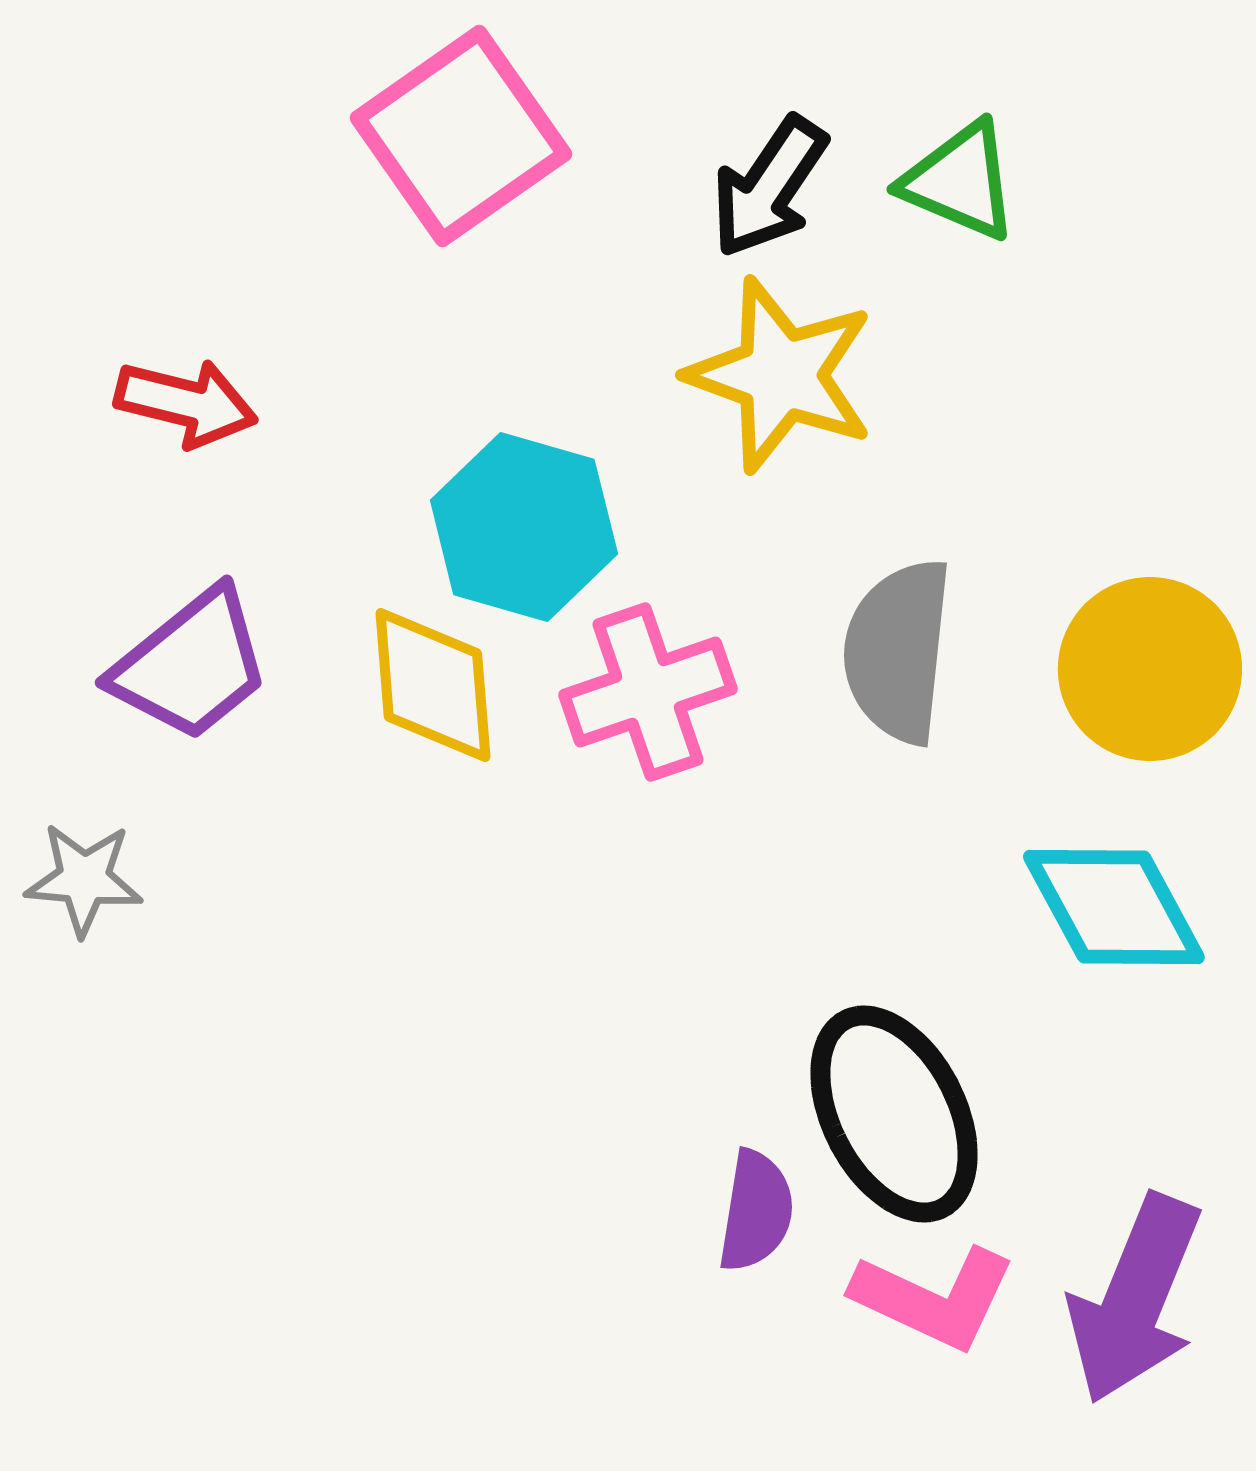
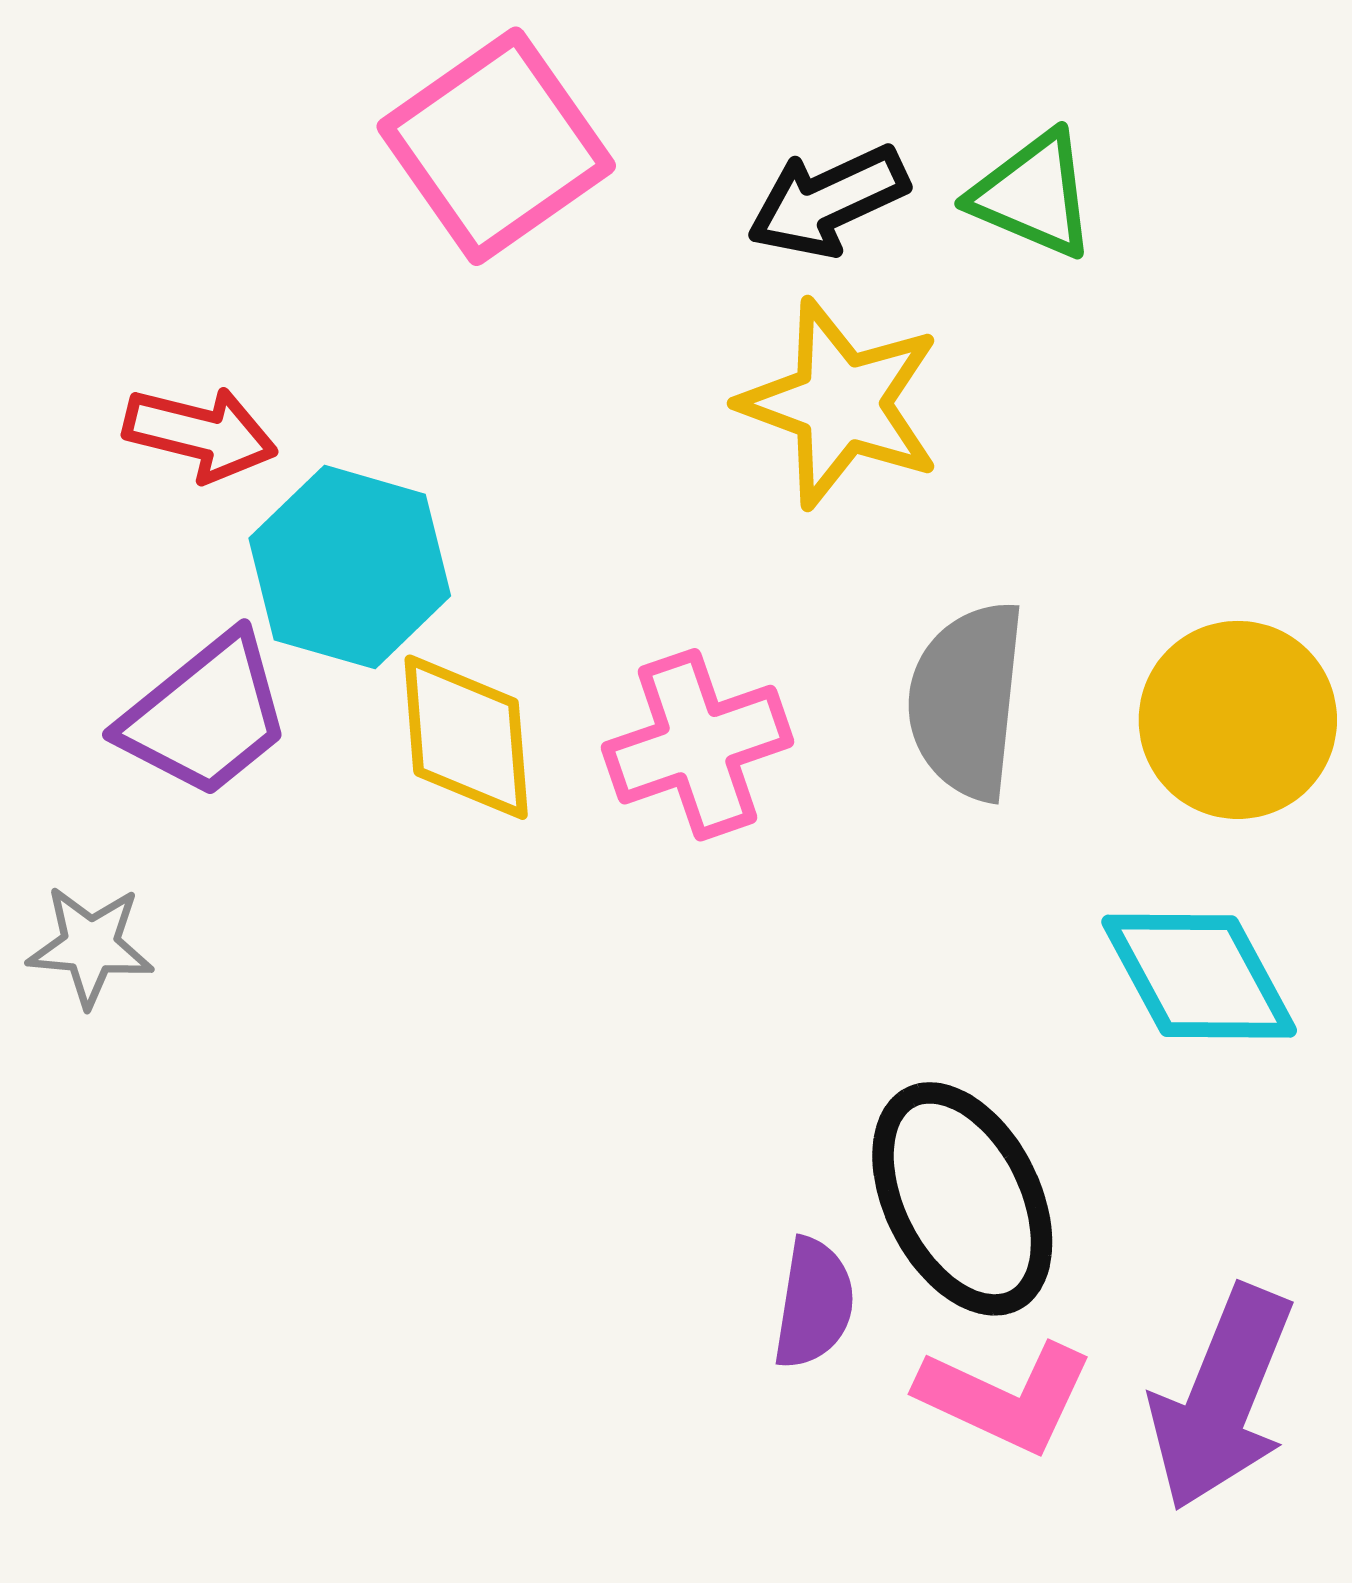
black arrow: (769, 187) -> (828, 201), turned 31
cyan hexagon: (524, 527) -> (350, 567), moved

